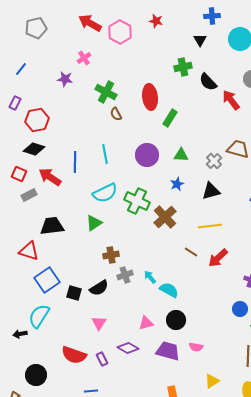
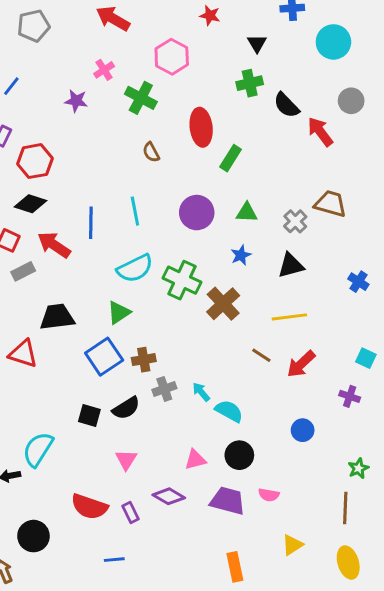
pink hexagon: (120, 32) -> (172, 57), moved
black triangle: (200, 40) -> (257, 43), moved
green cross: (106, 92) -> (141, 98), moved
blue square: (47, 280) -> (104, 357), moved
blue circle: (240, 309) -> (303, 430), moved

